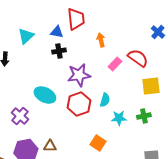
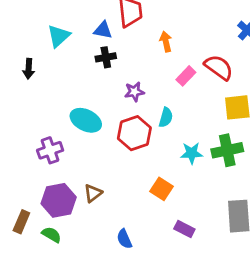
purple star: (79, 75) -> (134, 92), size x0.6
cyan semicircle: (105, 100) -> (166, 117), moved
purple cross: (20, 116) -> (50, 150), turned 30
green cross: (144, 116) -> (227, 150), size x1.5
brown triangle: (50, 146) -> (93, 193), turned -40

